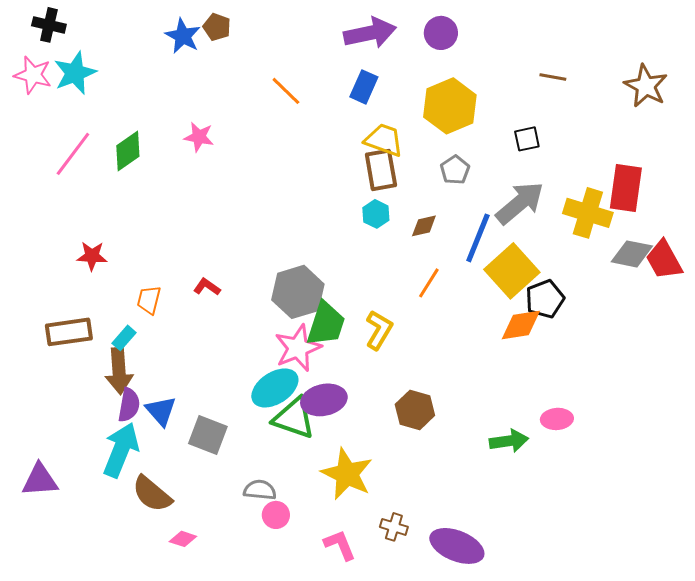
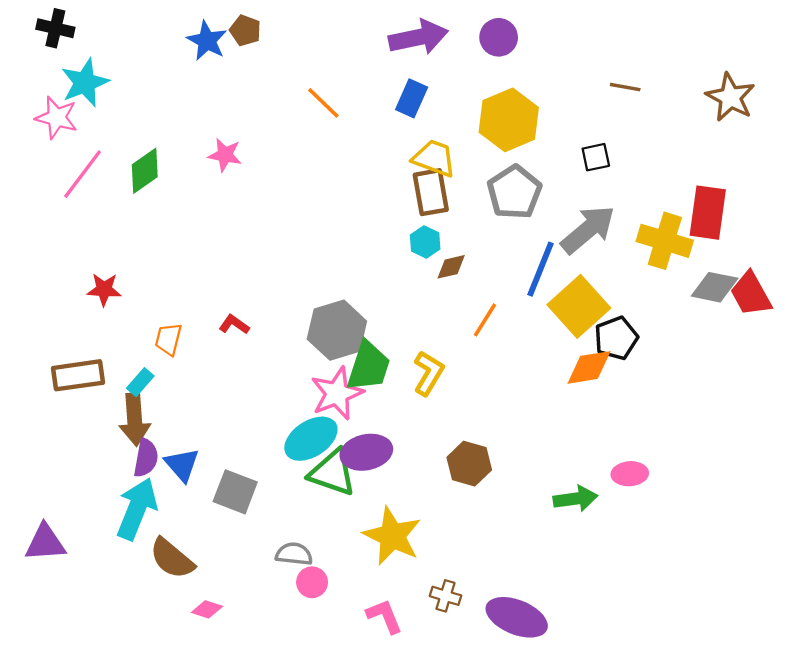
pink star: (33, 75) -> (57, 118), moved
gray pentagon: (455, 170) -> (514, 192), size x1.6
brown diamond: (424, 226) -> (451, 267), moved

